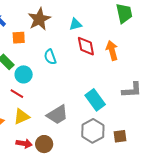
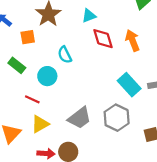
cyan circle: (24, 74) -> (47, 76), moved
cyan rectangle: (95, 100) -> (129, 85), moved
gray hexagon: (93, 131) -> (117, 118), moved

